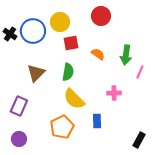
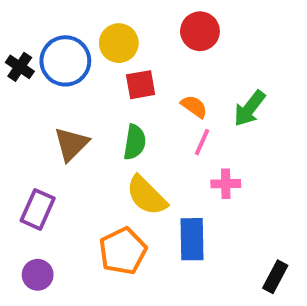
green arrow: (126, 55) -> (249, 108), turned 30
pink line: (140, 72) -> (202, 142), moved
blue rectangle: (97, 121) -> (192, 239), size x1.5

